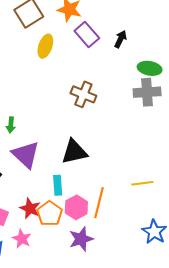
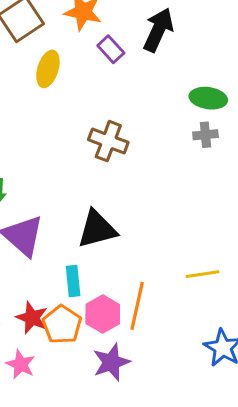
purple rectangle: (87, 34) -> (111, 49), size x0.7
black arrow: (121, 39) -> (158, 30), moved, size x1.6
gray cross: (147, 92) -> (205, 135), size x0.6

